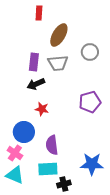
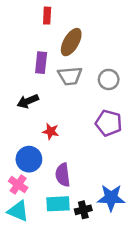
gray circle: (90, 52) -> (109, 79), moved
purple rectangle: (34, 62) -> (41, 63), moved
black arrow: (36, 84) -> (28, 101), moved
purple pentagon: (90, 102) -> (109, 123), turned 30
black cross: (64, 184) -> (83, 210), moved

